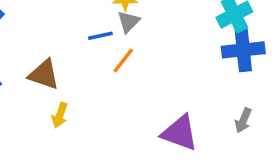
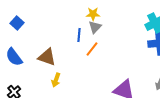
blue line: (100, 36) -> (79, 35), turned -72

